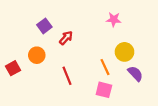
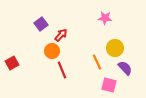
orange circle: (37, 55) -> (52, 51), moved
pink square: (104, 90) -> (109, 85), moved

